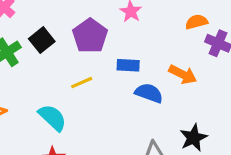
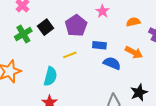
orange semicircle: (196, 22) -> (133, 22), moved
cyan semicircle: (52, 118) -> (50, 76), turned 60

